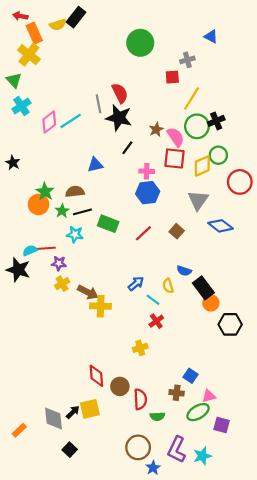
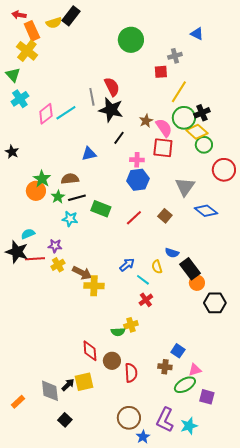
yellow diamond: (202, 166) -> (197, 132), moved, turned 65
red line: (45, 248) -> (35, 259), moved
green semicircle: (157, 416) -> (118, 332), moved

